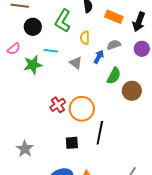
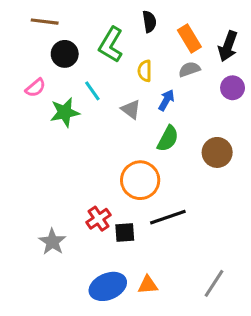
orange rectangle: (114, 17) -> (189, 39), turned 36
gray semicircle: (114, 45) -> (189, 69), moved
cyan line: (51, 51) -> (92, 91), turned 48
green semicircle: (114, 76) -> (168, 139), moved
red cross: (58, 105) -> (99, 219), moved
black line: (100, 133) -> (168, 217), turned 60

